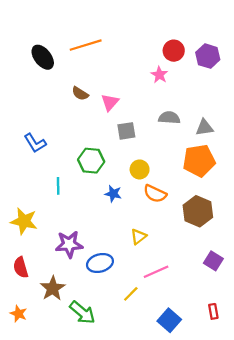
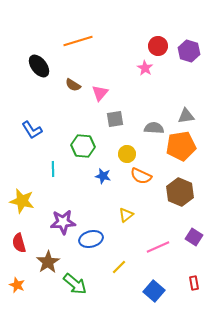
black ellipse: (43, 57) -> (39, 66), moved
gray semicircle: (169, 118) -> (154, 128), moved
pink line: (156, 272) -> (158, 247), moved

